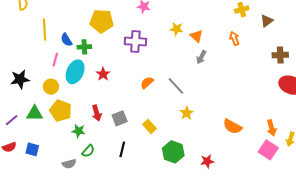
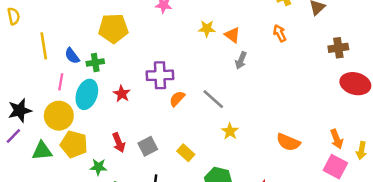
purple cross: (135, 41) -> (160, 75), moved
yellow circle: (51, 87) -> (59, 116), size x1.5
purple line: (12, 120) -> (13, 136), moved

